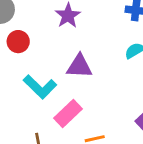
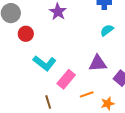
purple triangle: (79, 66) -> (98, 63), moved

